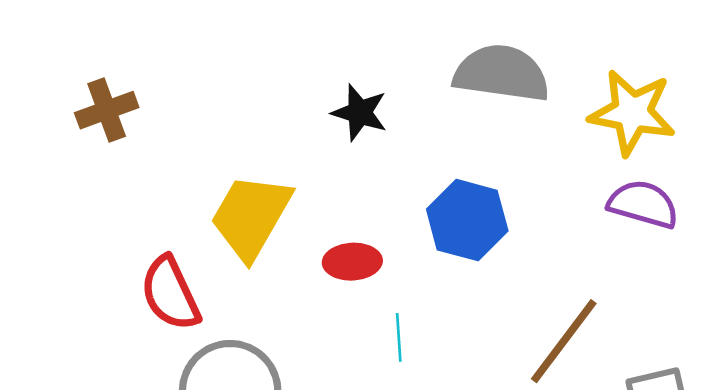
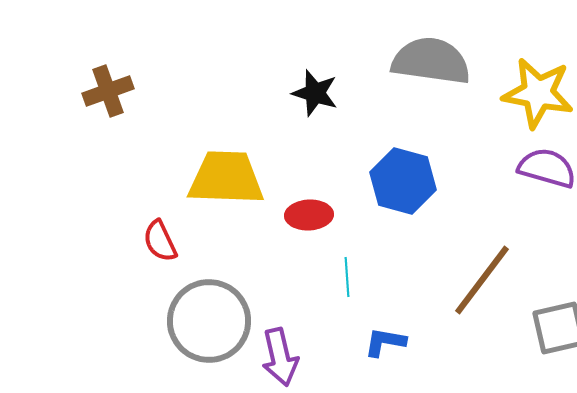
yellow trapezoid: (251, 216) -> (226, 178), turned 62
red semicircle: (170, 293) -> (160, 241), size x0.7

